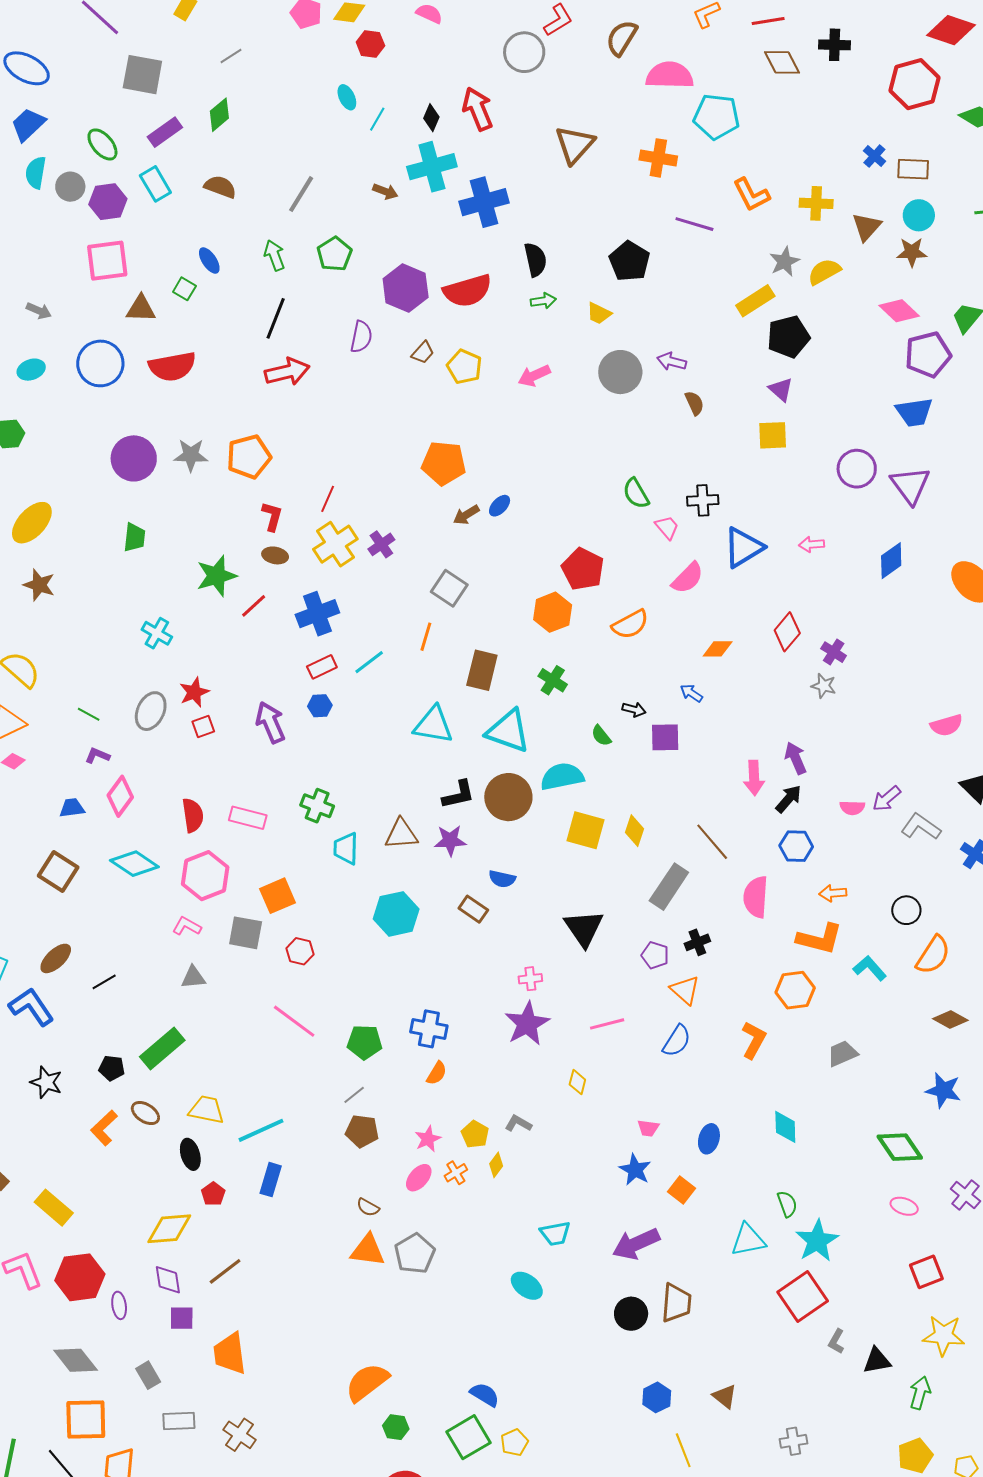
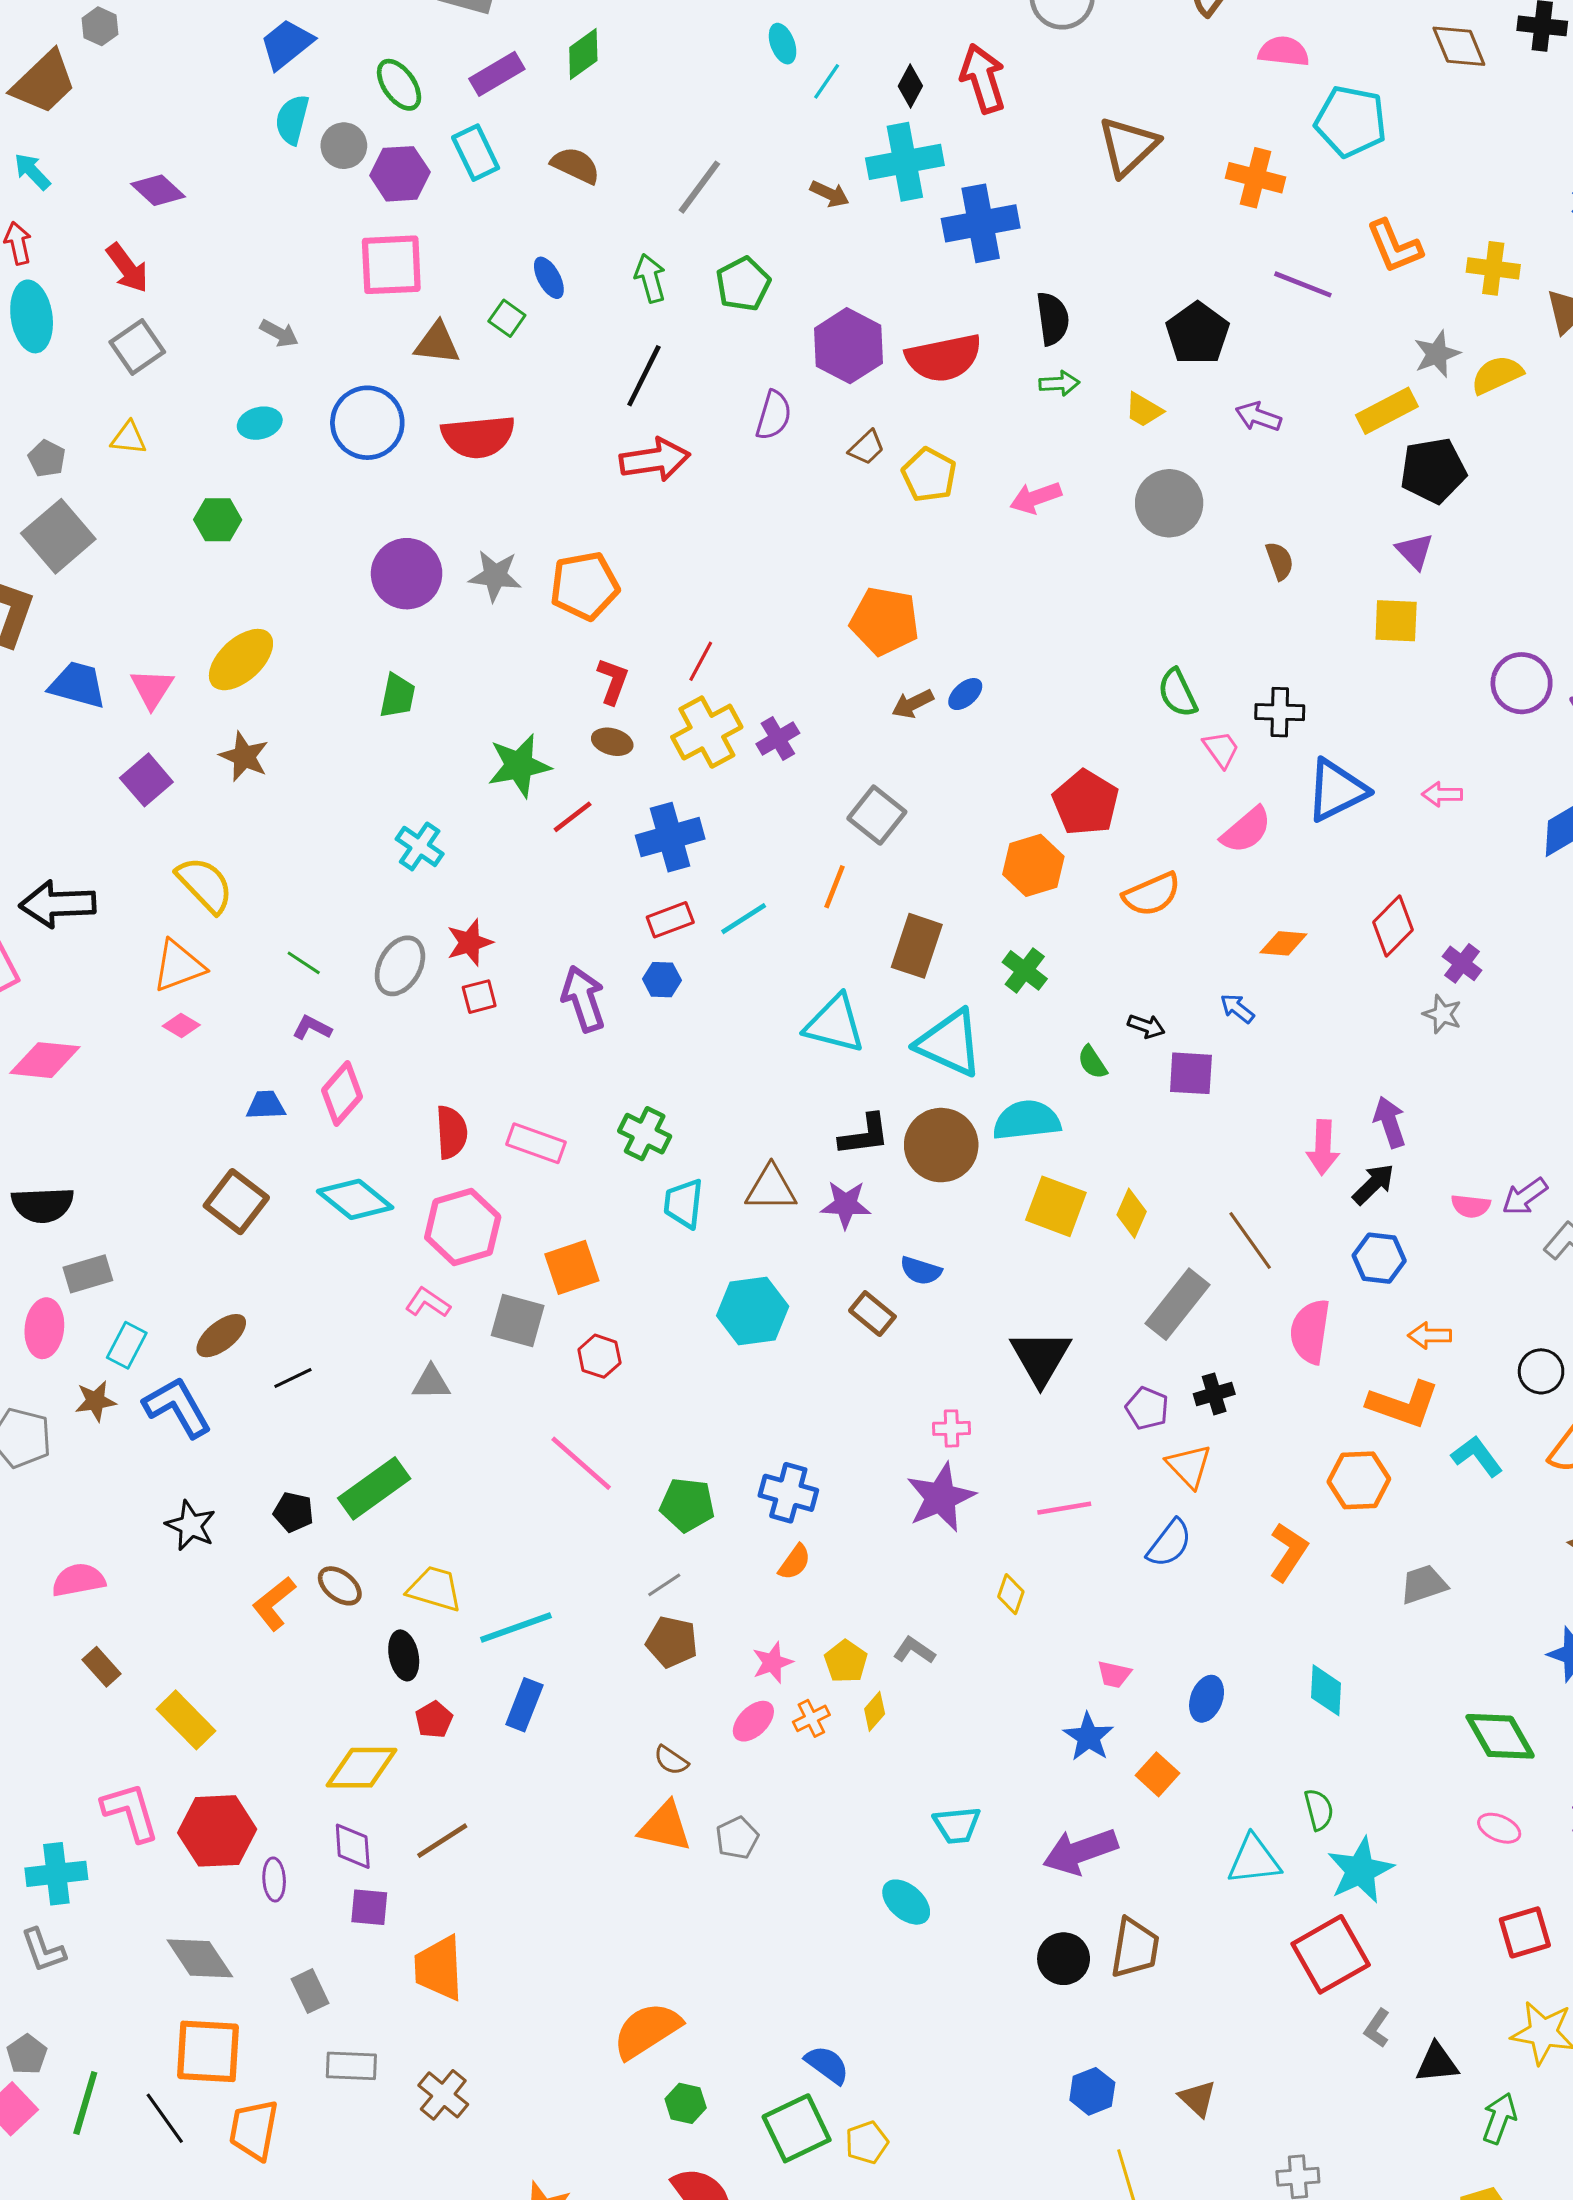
pink semicircle: (670, 75) -> (1284, 51), size x0.7
purple arrow: (672, 361) -> (1258, 417), moved
gray pentagon: (415, 1254) -> (737, 1838), size x0.7

